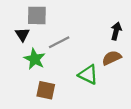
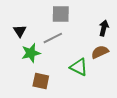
gray square: (37, 15) -> (61, 14), moved
green star: (35, 59) -> (31, 53), turned 30

